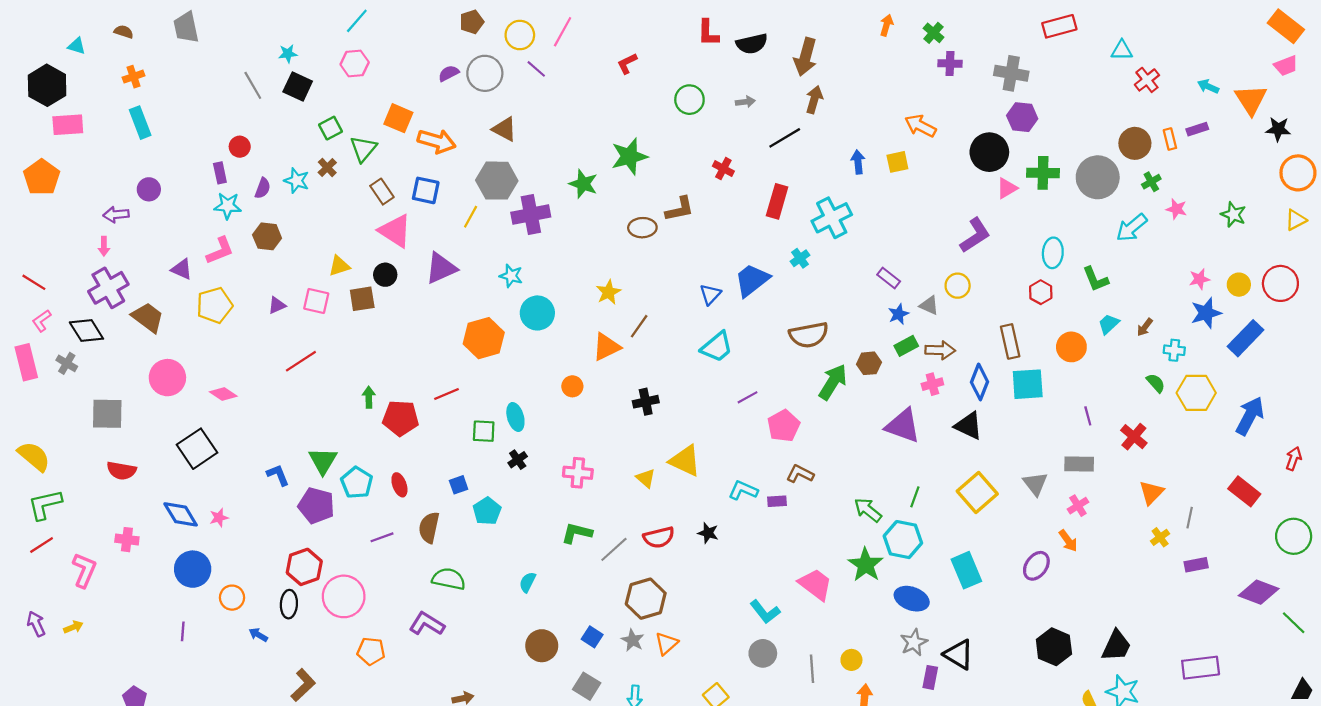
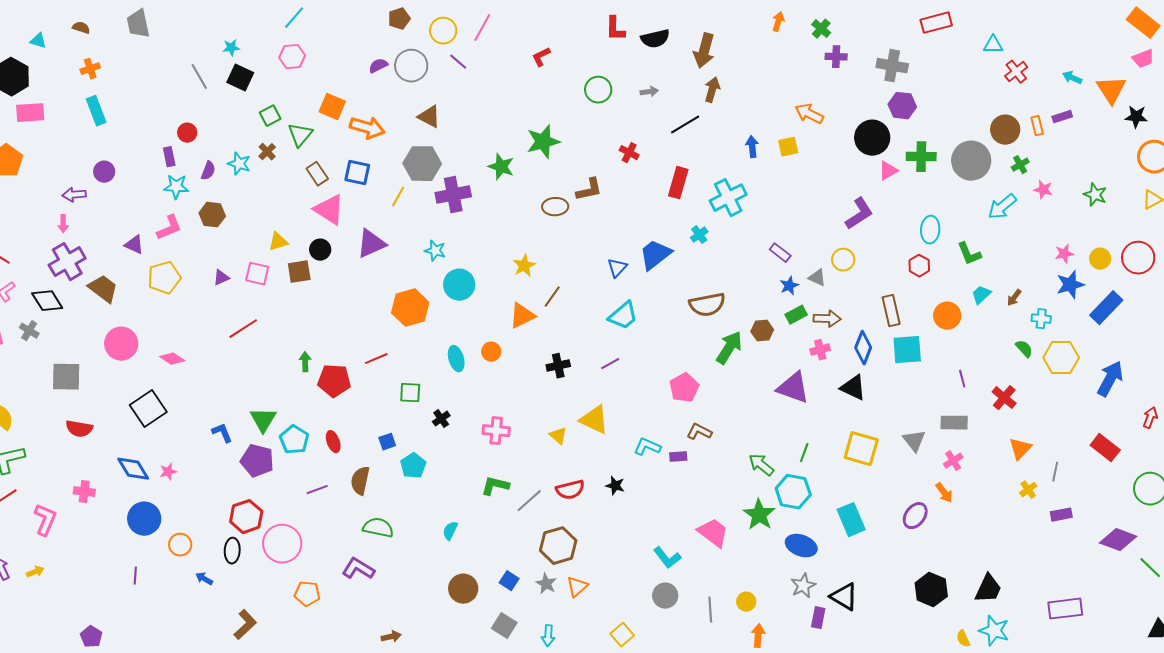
purple line: (747, 397) -> (610, 364), moved
cyan ellipse: (515, 417) -> (456, 359), moved
yellow square: (977, 492) -> (861, 449), turned -33

